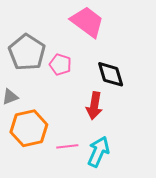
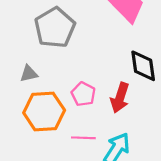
pink pentagon: (60, 65) -> (83, 94), moved

